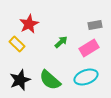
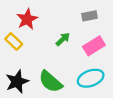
gray rectangle: (95, 25) -> (90, 16), moved

